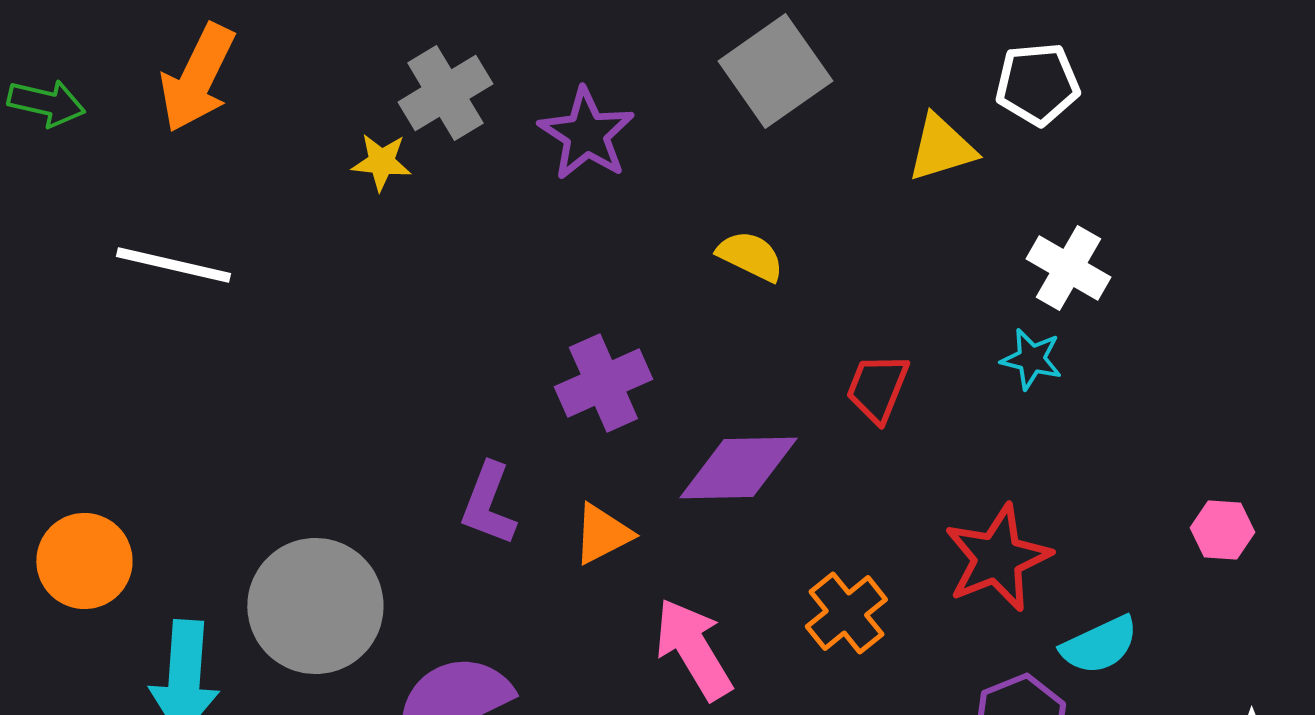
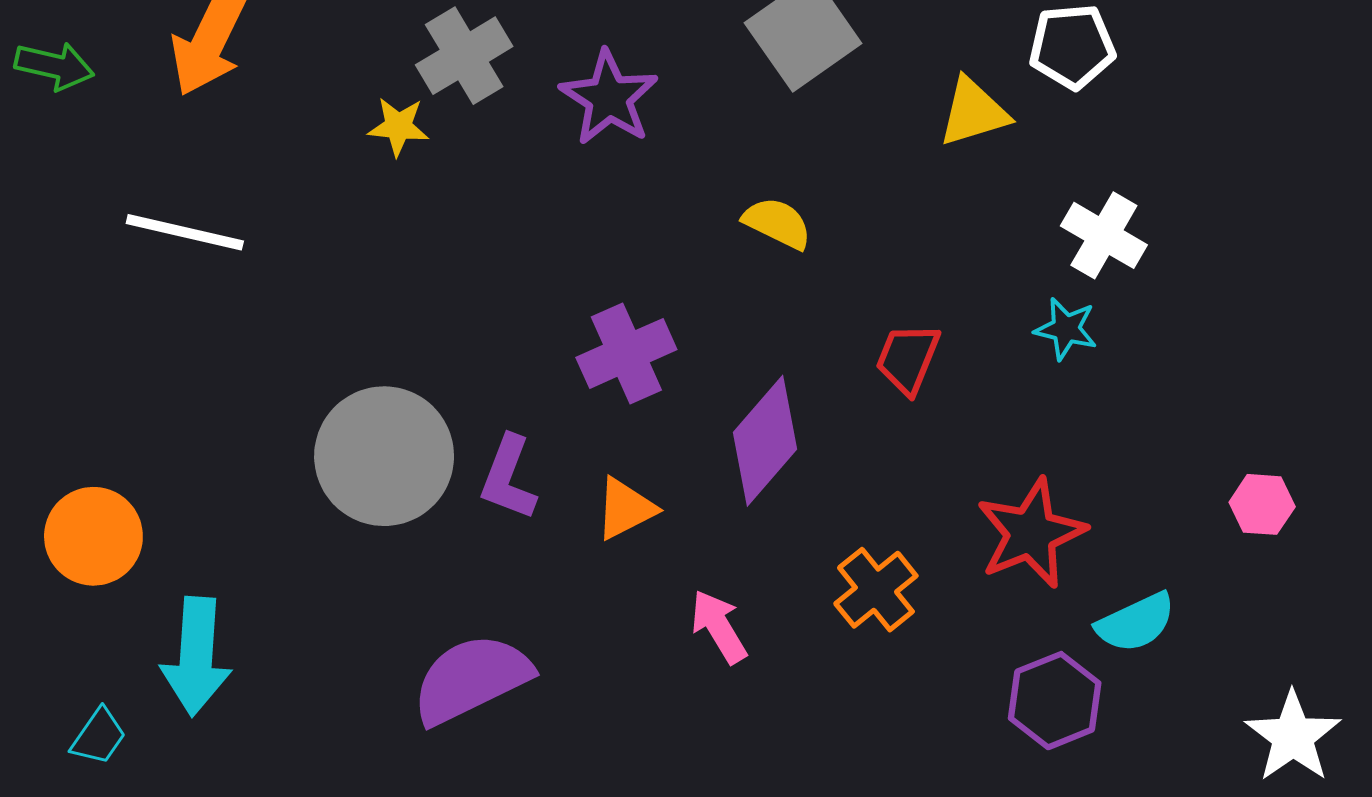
purple diamond: (738, 468) -> (765, 441), turned -48
gray circle: (315, 606) -> (384, 456), moved
pink arrow: (693, 649) -> (719, 627), size x0.7

